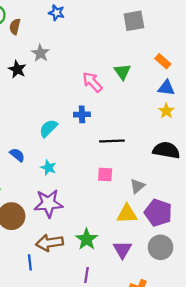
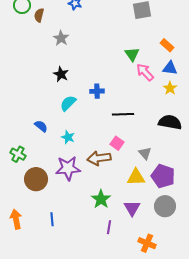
black star: (17, 69) -> (61, 74), moved
pink arrow: (92, 82) -> (145, 72), moved
pink square: (105, 175) -> (117, 143), turned 32
gray triangle: (137, 186) -> (145, 153), turned -32
brown arrow: (50, 243) -> (99, 158), moved
purple line: (87, 275) -> (109, 227), moved

